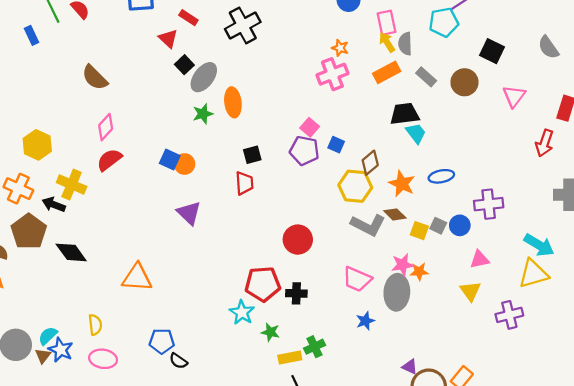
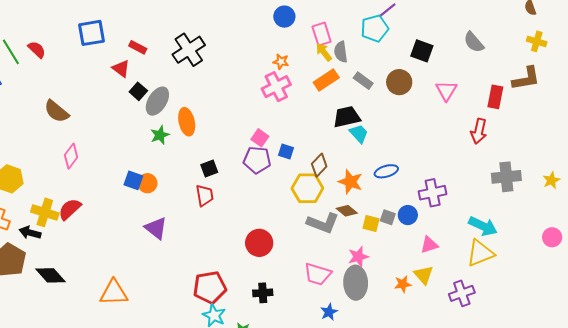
red semicircle: (109, 160) -> (70, 209), moved
orange star: (419, 272) -> (403, 284), moved
red pentagon: (263, 284) -> (210, 287), moved

